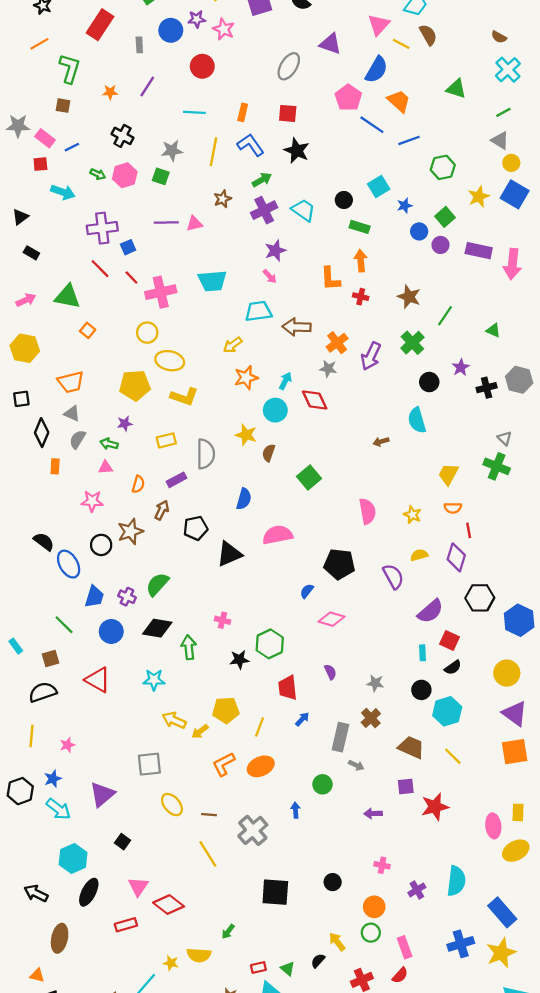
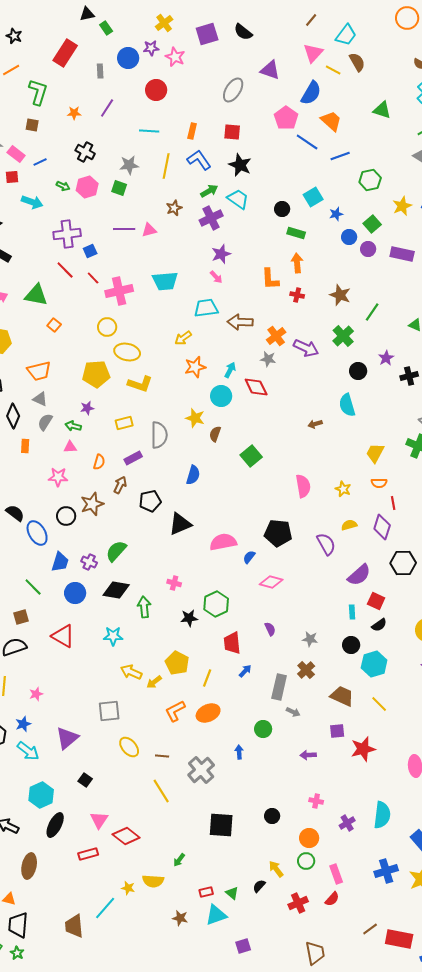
cyan trapezoid: (303, 210) -> (238, 199), moved
purple arrow: (371, 356) -> (306, 348), turned -90
pink semicircle: (278, 535) -> (223, 542), moved
yellow pentagon: (226, 710) -> (177, 663), turned 30

